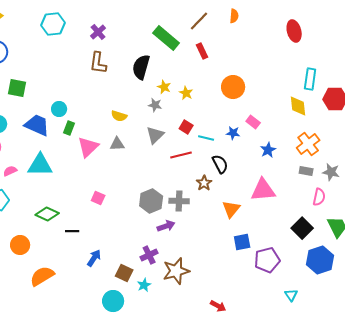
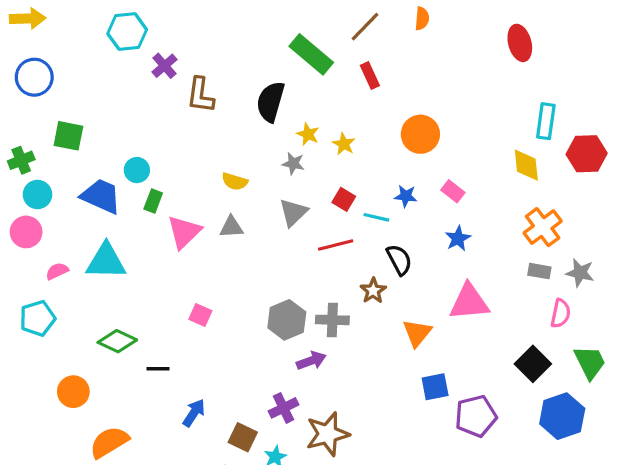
purple cross: (98, 32) -> (165, 66), moved
blue star: (233, 133) -> (406, 196), moved
blue star: (268, 150) -> (458, 238), moved

